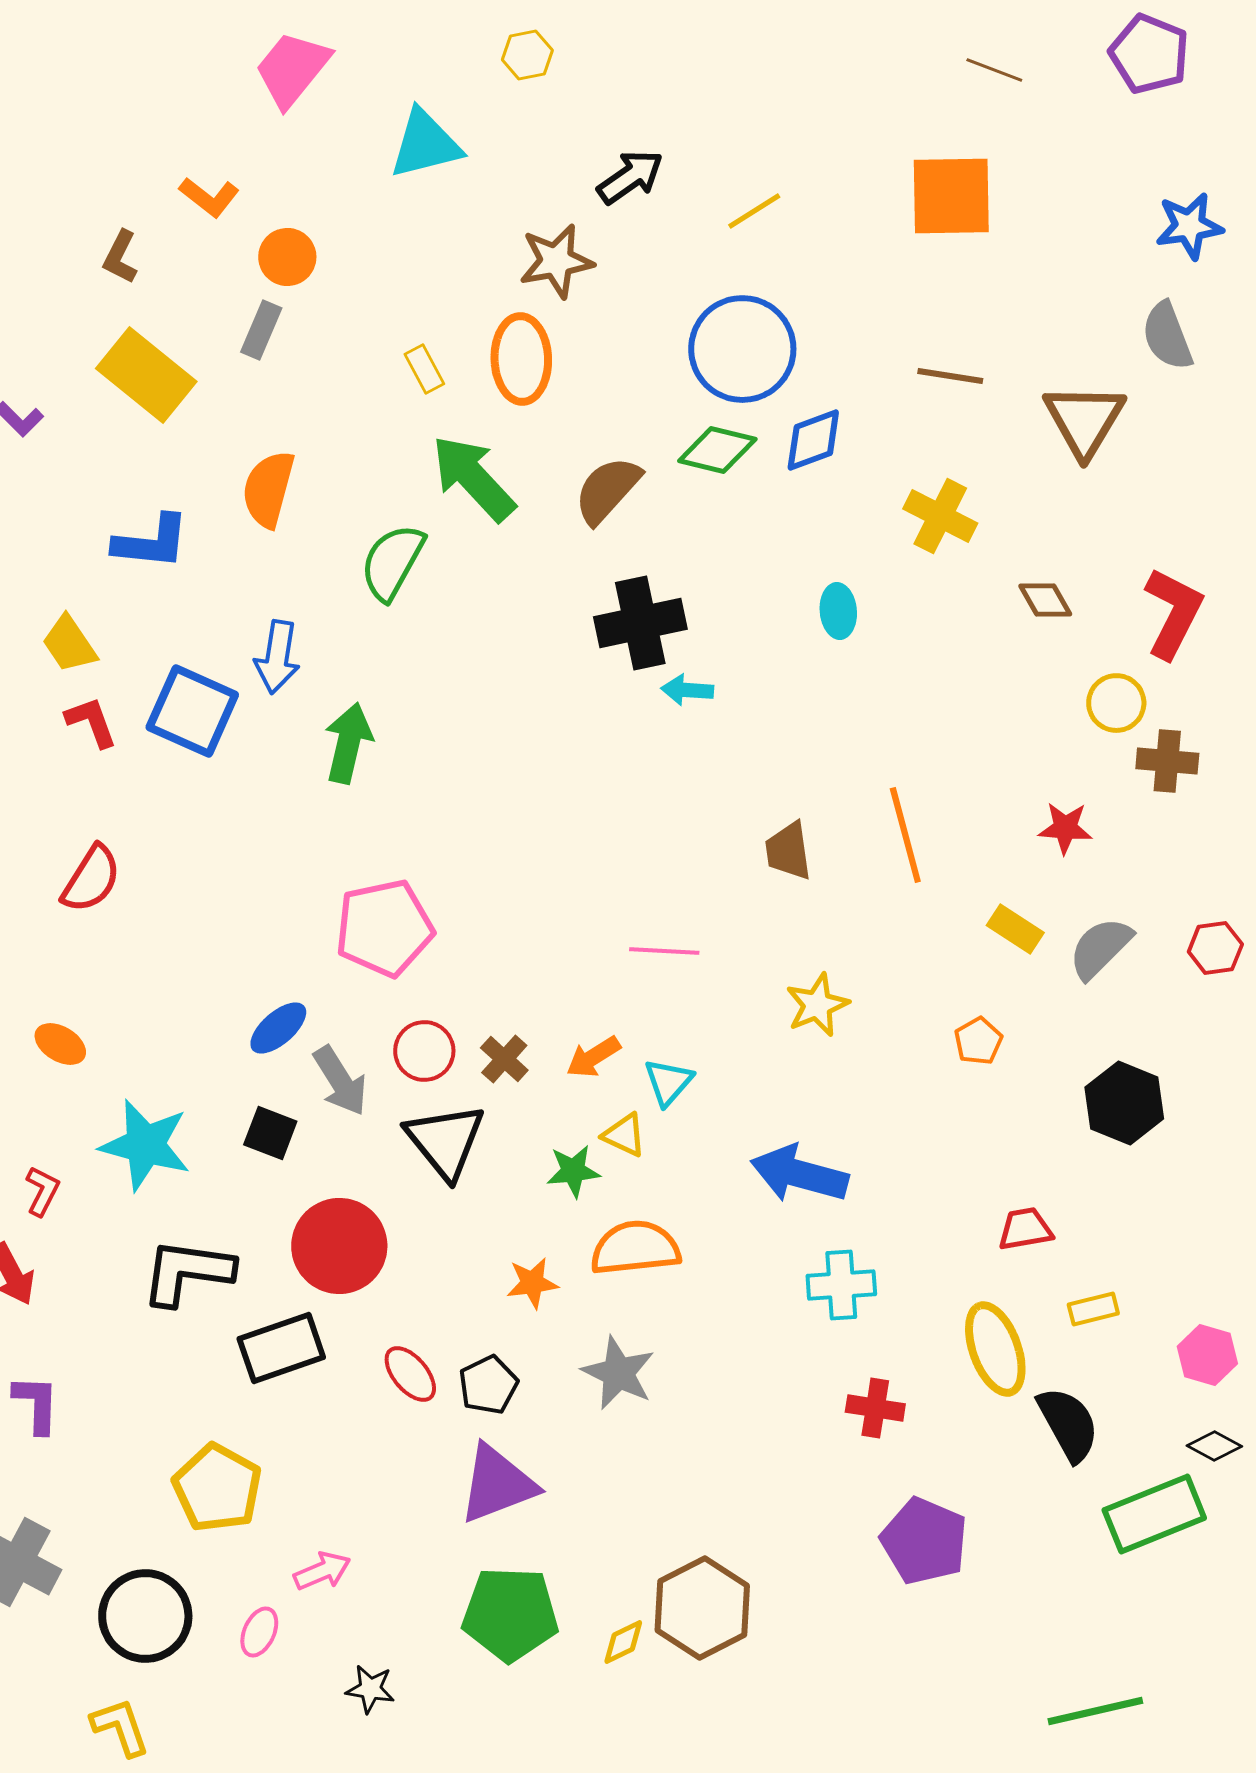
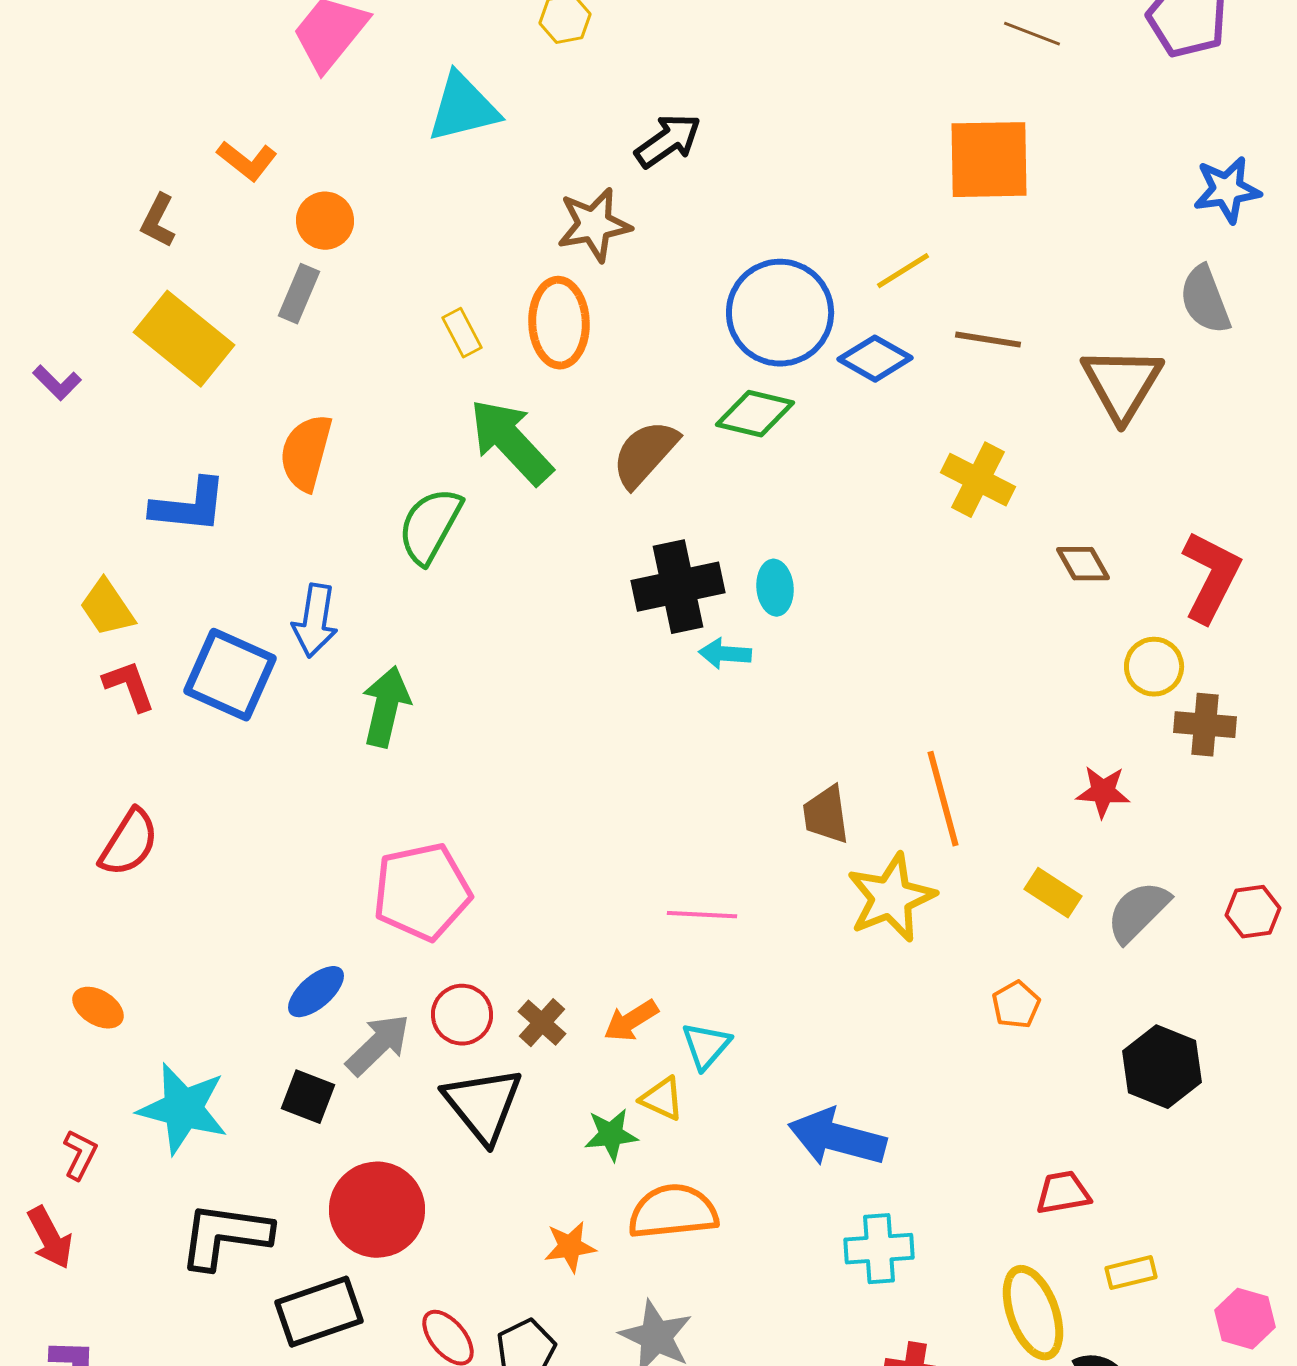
yellow line: (754, 211) -> (903, 271), moved
blue diamond: (813, 440) -> (875, 359), moved, turned 50
cyan ellipse: (838, 611) -> (775, 588), moved
yellow star: (817, 1005) -> (891, 898), moved, size x1.4
gray arrow: (340, 1081) -> (378, 1045), turned -102

